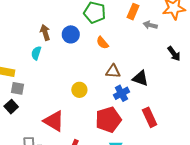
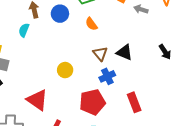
black arrow: (174, 54) -> (165, 52), moved
brown triangle: (113, 71) -> (100, 54), turned 42
black triangle: (140, 78) -> (124, 52), moved

